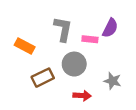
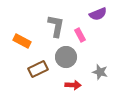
purple semicircle: (110, 28) -> (98, 14), moved, turned 42
pink rectangle: (90, 39) -> (80, 35), turned 56

